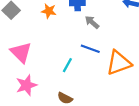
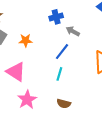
orange star: (49, 11) -> (26, 40), moved
blue line: (90, 49) -> (62, 52), moved, turned -60

